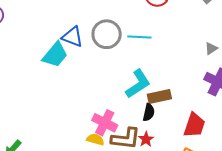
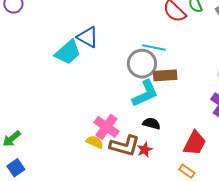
gray circle: (107, 34) -> (142, 64), moved
brown rectangle: (159, 97) -> (165, 75), moved
black semicircle: (149, 112) -> (151, 124), turned -96

